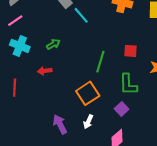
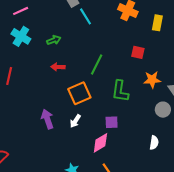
red square: (131, 51) -> (138, 52), moved
red arrow: (45, 71) -> (58, 67), moved
purple square: (122, 109) -> (112, 122), moved, turned 32

